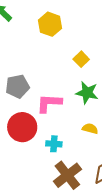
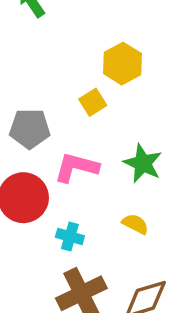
yellow hexagon: (50, 24) -> (122, 64), moved
yellow square: (81, 59) -> (93, 102), moved

